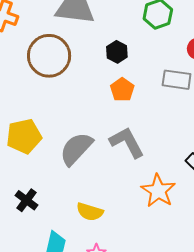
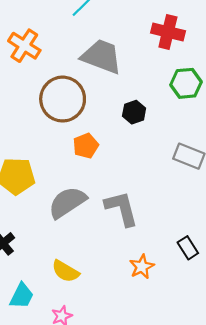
orange pentagon: (122, 90) -> (86, 146), moved
orange star: (158, 191) -> (142, 267), size x0.7

